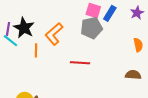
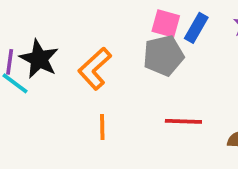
orange line: (36, 50) -> (102, 127), moved
red line: (80, 63) -> (183, 121), moved

